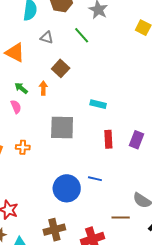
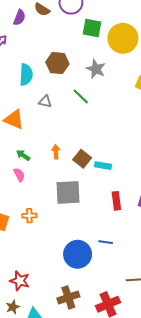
brown square: (61, 68) -> (82, 159), moved
orange arrow: (43, 88) -> (56, 152), moved

